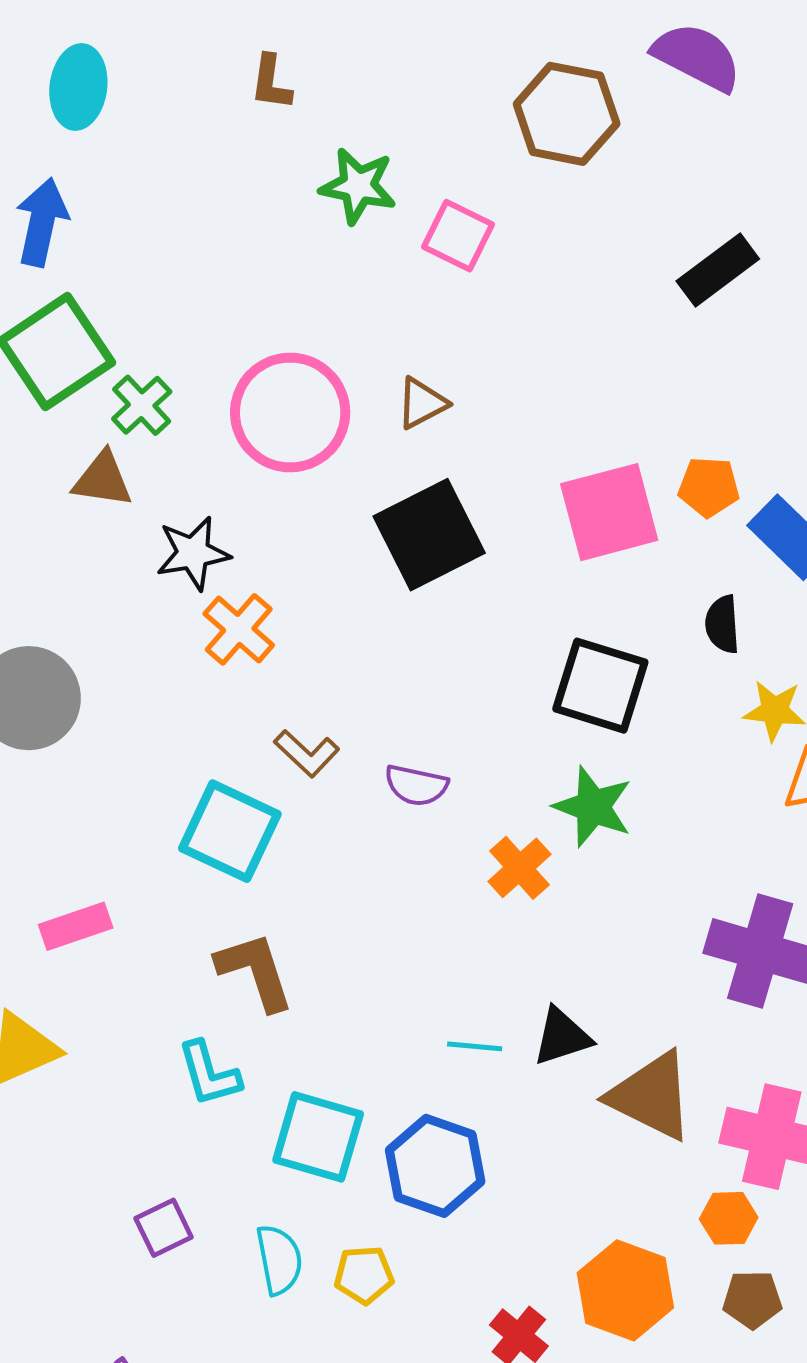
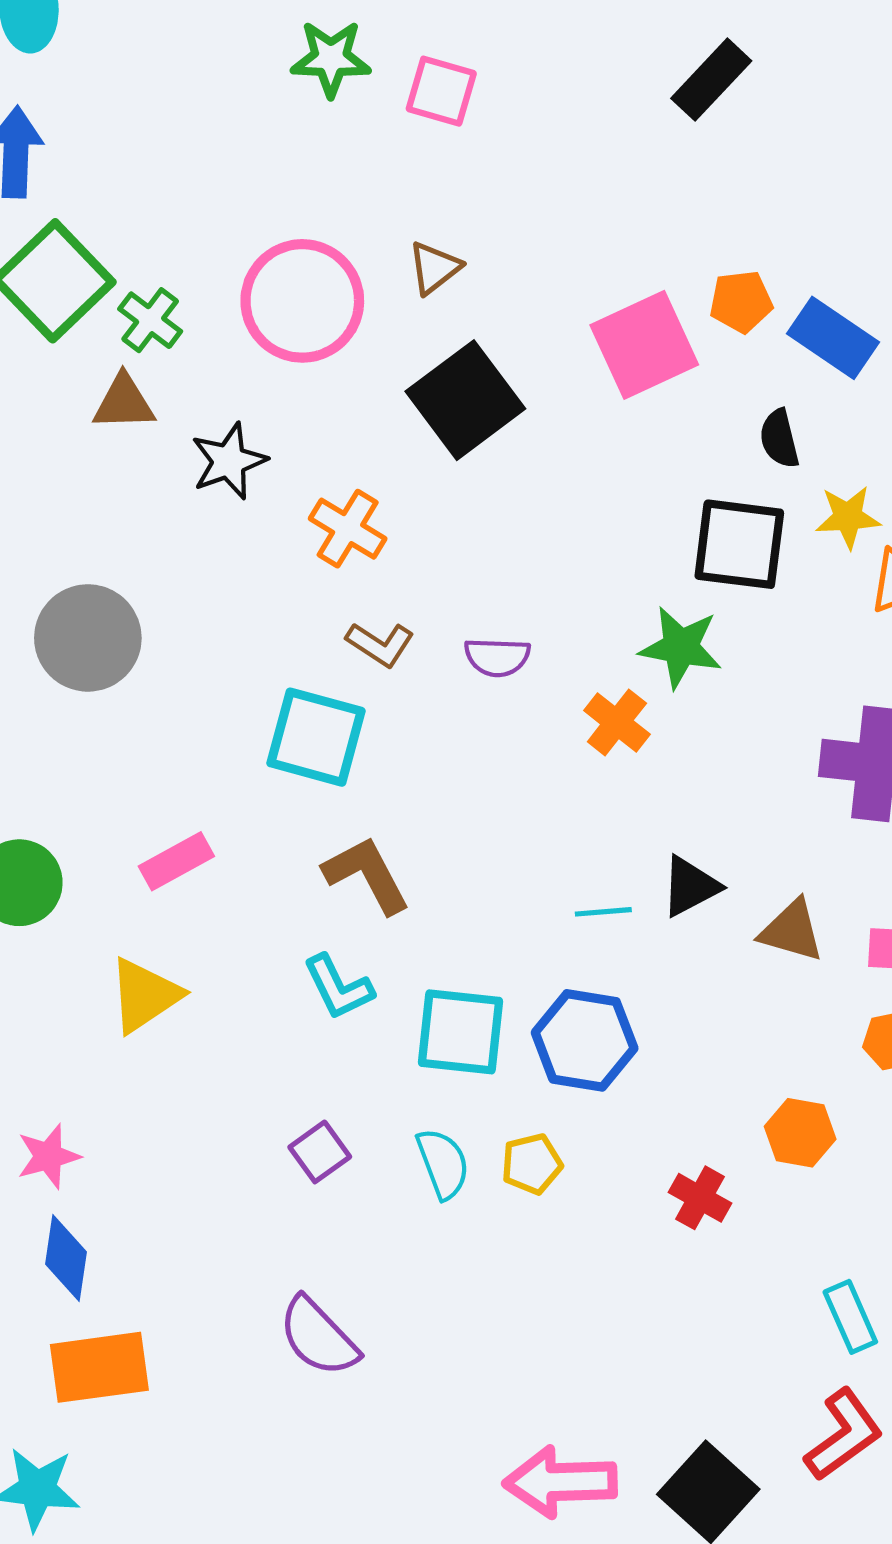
orange cross: (239, 629) -> (348, 529), moved
black square: (600, 686) -> (739, 544), moved
brown triangle: (651, 1096) -> (792, 931), size x0.7
orange hexagon: (625, 1290) -> (800, 1133), size x0.7

